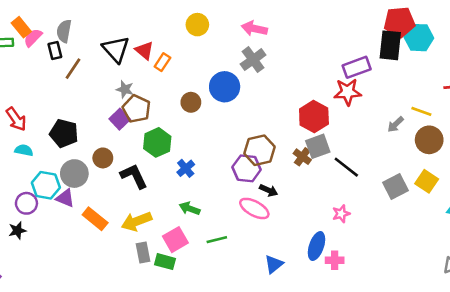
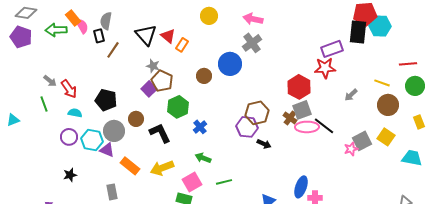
pink semicircle: (33, 38) -> (82, 26), turned 105
gray arrow: (395, 124) -> (351, 95), moved
purple circle: (26, 203) -> (69, 137), moved
pink ellipse: (254, 208) -> (307, 127), moved, turned -30
pink star: (341, 214) -> (351, 149), moved
gray rectangle: (143, 253) -> (112, 192), moved

